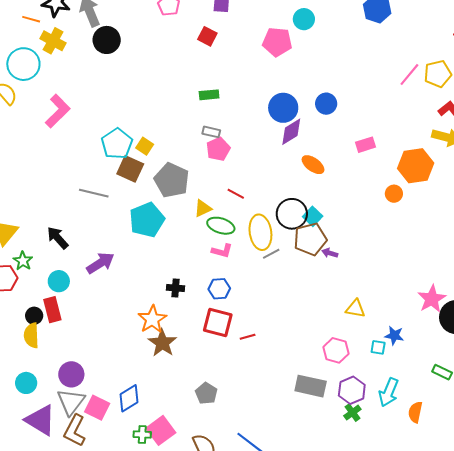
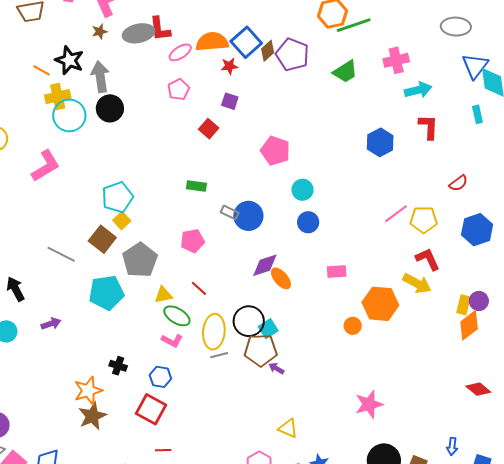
cyan circle: (304, 19) -> (302, 190), moved
yellow cross: (53, 41) -> (58, 97), turned 35
cyan circle: (23, 64) -> (69, 115), moved
blue circle: (283, 108) -> (248, 216), moved
gray rectangle: (211, 132) -> (230, 212), moved
purple diamond: (291, 132) -> (265, 265), moved
cyan pentagon: (117, 144) -> (117, 197), moved
purple arrow: (100, 263) -> (51, 324), size x0.7
pink star: (432, 299) -> (369, 404), moved
red line: (248, 337) -> (163, 450), moved

